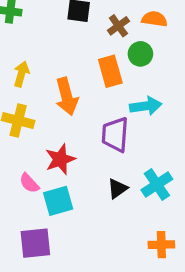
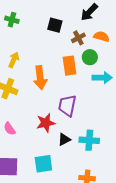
cyan arrow: (146, 106) -> (102, 78), moved
red star: (60, 159) -> (46, 123), moved
cyan cross: (157, 185) -> (89, 140), turned 30
cyan square: (58, 201) -> (43, 164), moved

